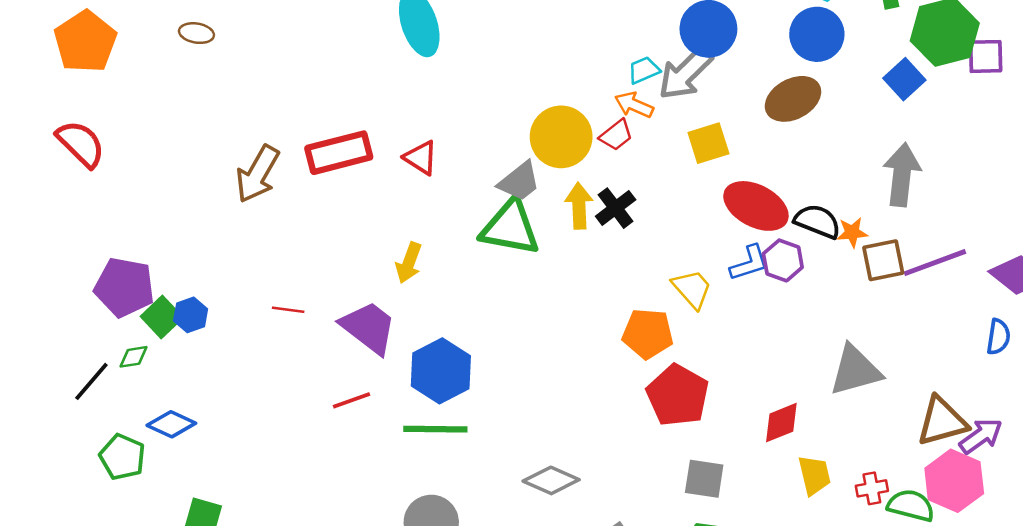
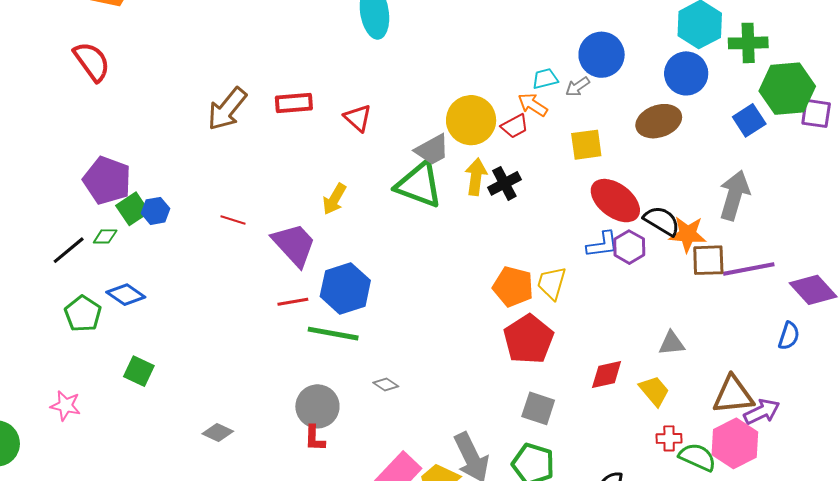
gray arrow: (686, 73) -> (578, 87), size x0.5
red rectangle: (339, 153) -> (294, 103), size x0.7
orange star: (852, 232) -> (688, 234), size x1.5
yellow trapezoid: (692, 289) -> (552, 283), moved, turned -132
gray triangle: (855, 370) -> (672, 343), size x0.6
red line: (352, 400) -> (293, 302), moved
yellow trapezoid: (814, 475) -> (654, 391), moved, turned -36
gray diamond: (551, 480) -> (386, 385), moved, size x0.6

